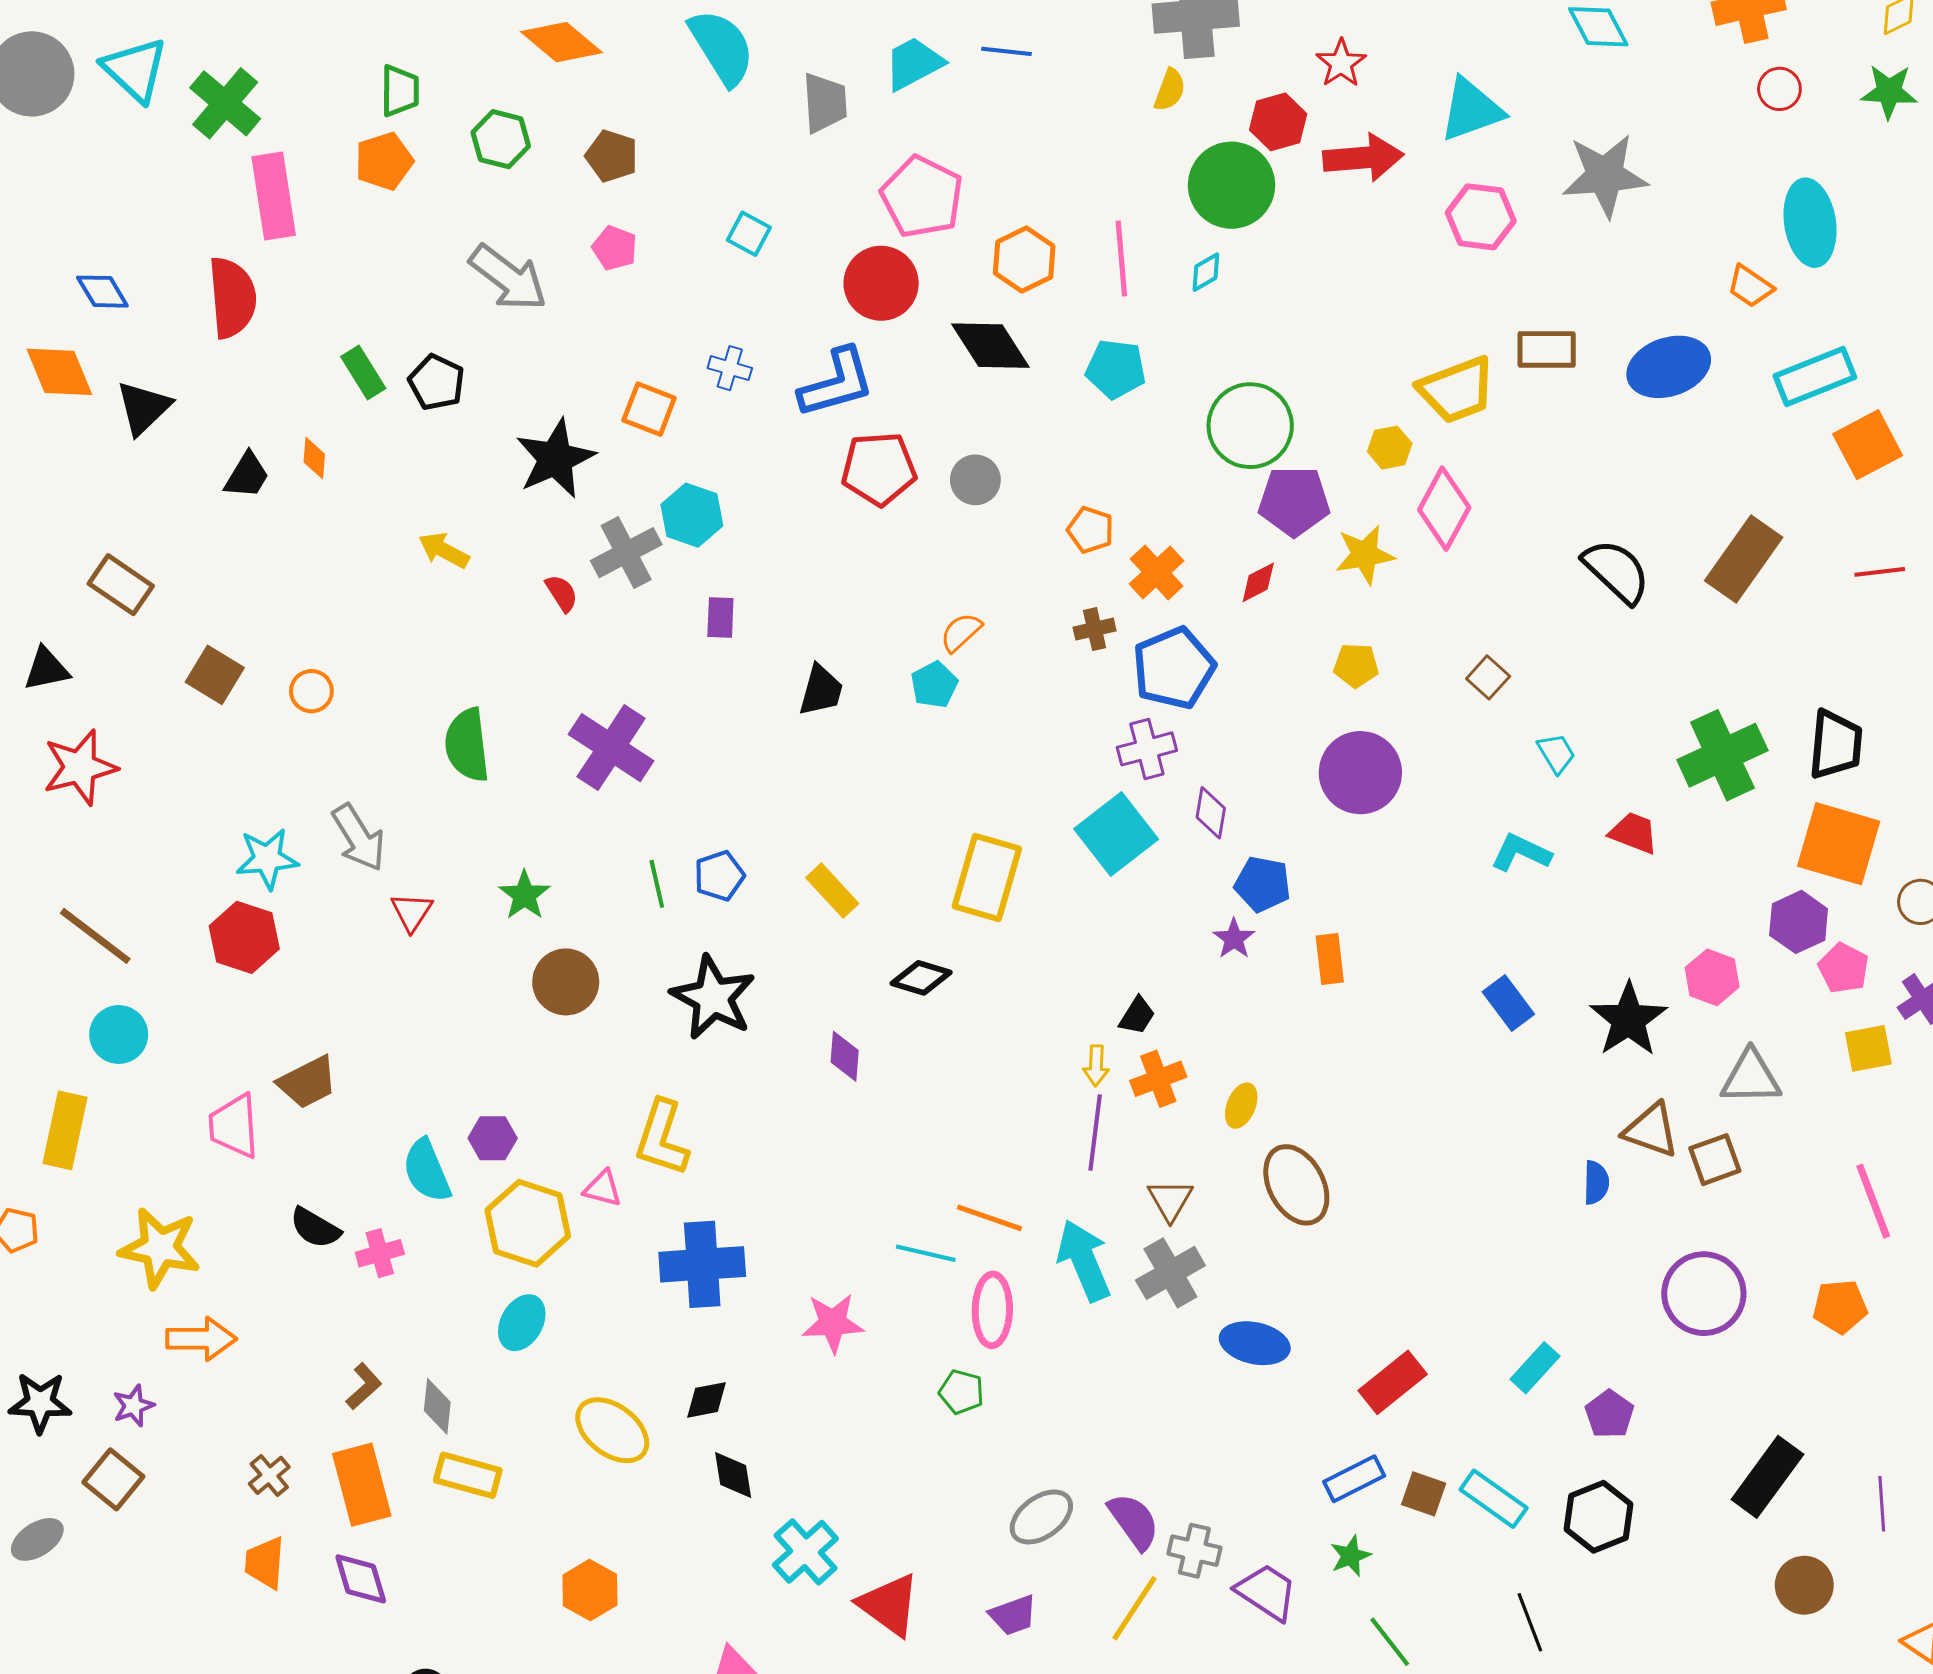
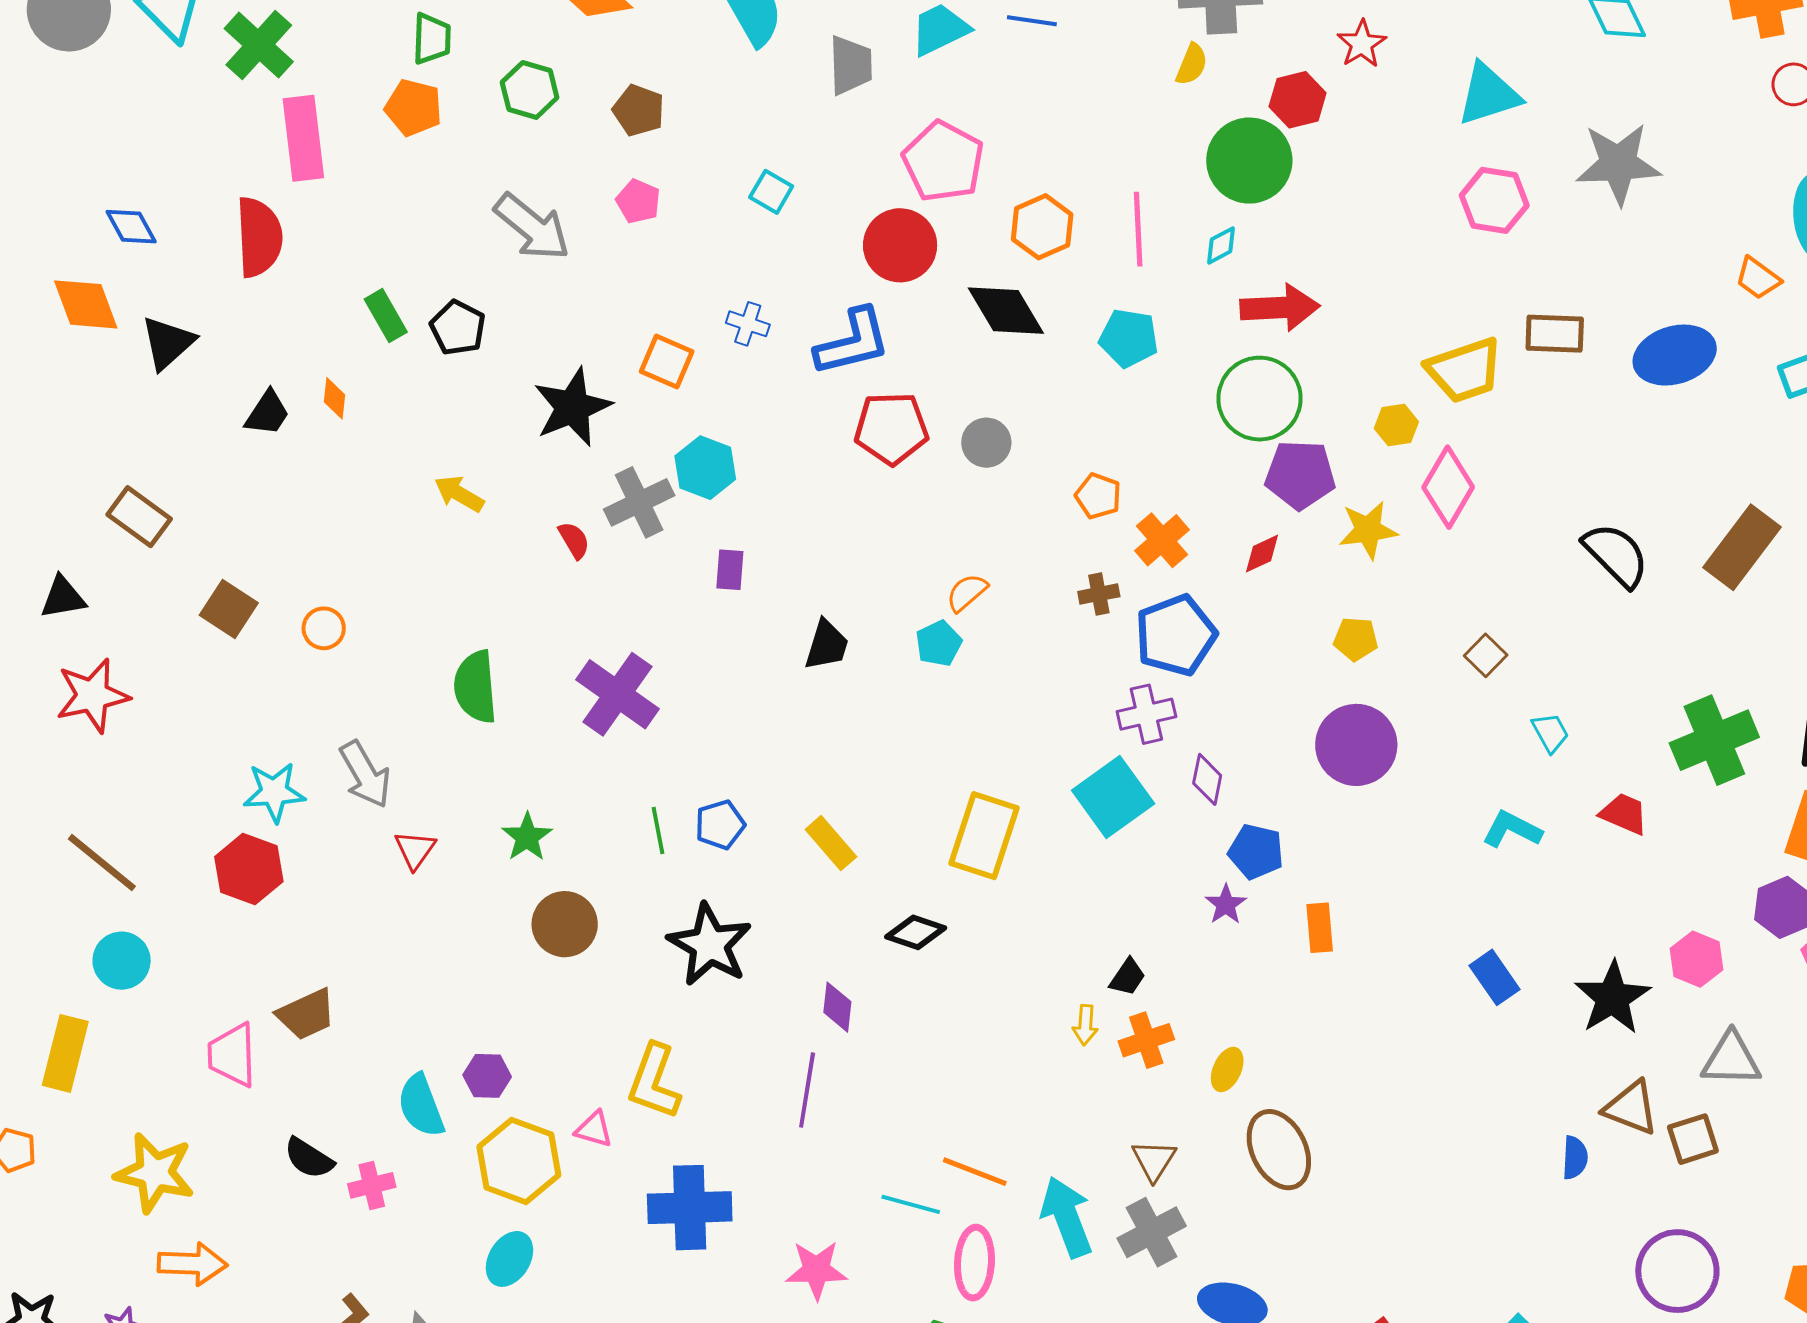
red arrow: (1363, 158) -> (1280, 308), moved
orange pentagon: (384, 161) -> (414, 108), turned 30
purple line: (1095, 1132) -> (807, 1090), moved

